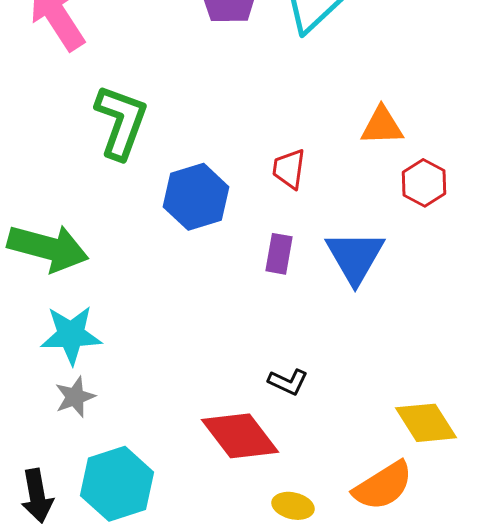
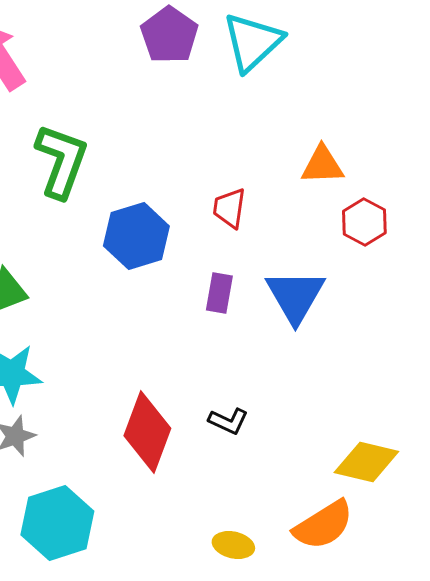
yellow diamond: (426, 423) -> (366, 462), turned -44
red diamond: (240, 436) -> (147, 432), moved, turned 58

